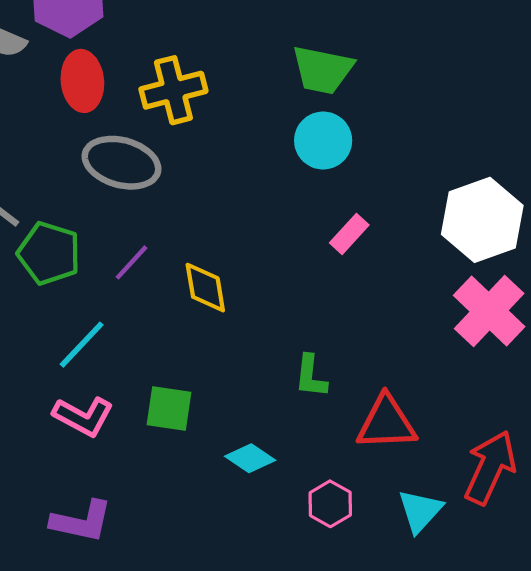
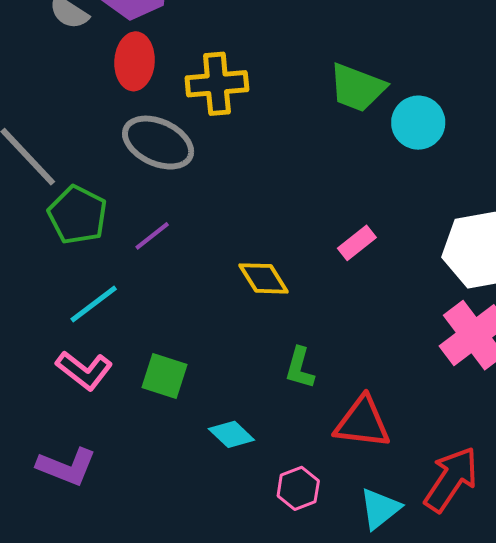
cyan circle: (323, 141) -> (418, 123), moved
yellow diamond: (205, 288) -> (263, 278), moved, turned -32

